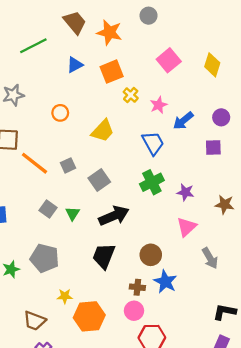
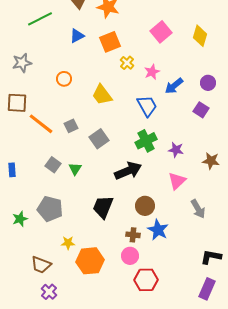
yellow trapezoid: (103, 131) -> (102, 95), turned 100
purple square: (213, 148) -> (201, 110), turned 35
black arrow: (114, 216) -> (128, 171), moved

